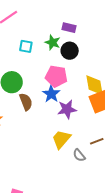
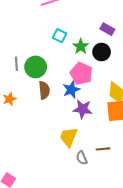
green star: (53, 42) -> (81, 46), moved
yellow trapezoid: (61, 139) -> (69, 137), turned -35

